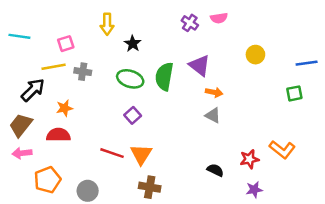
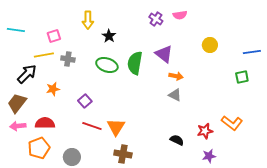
purple square: (133, 115) -> (85, 101), moved
red semicircle: (58, 135) -> (45, 123), moved

